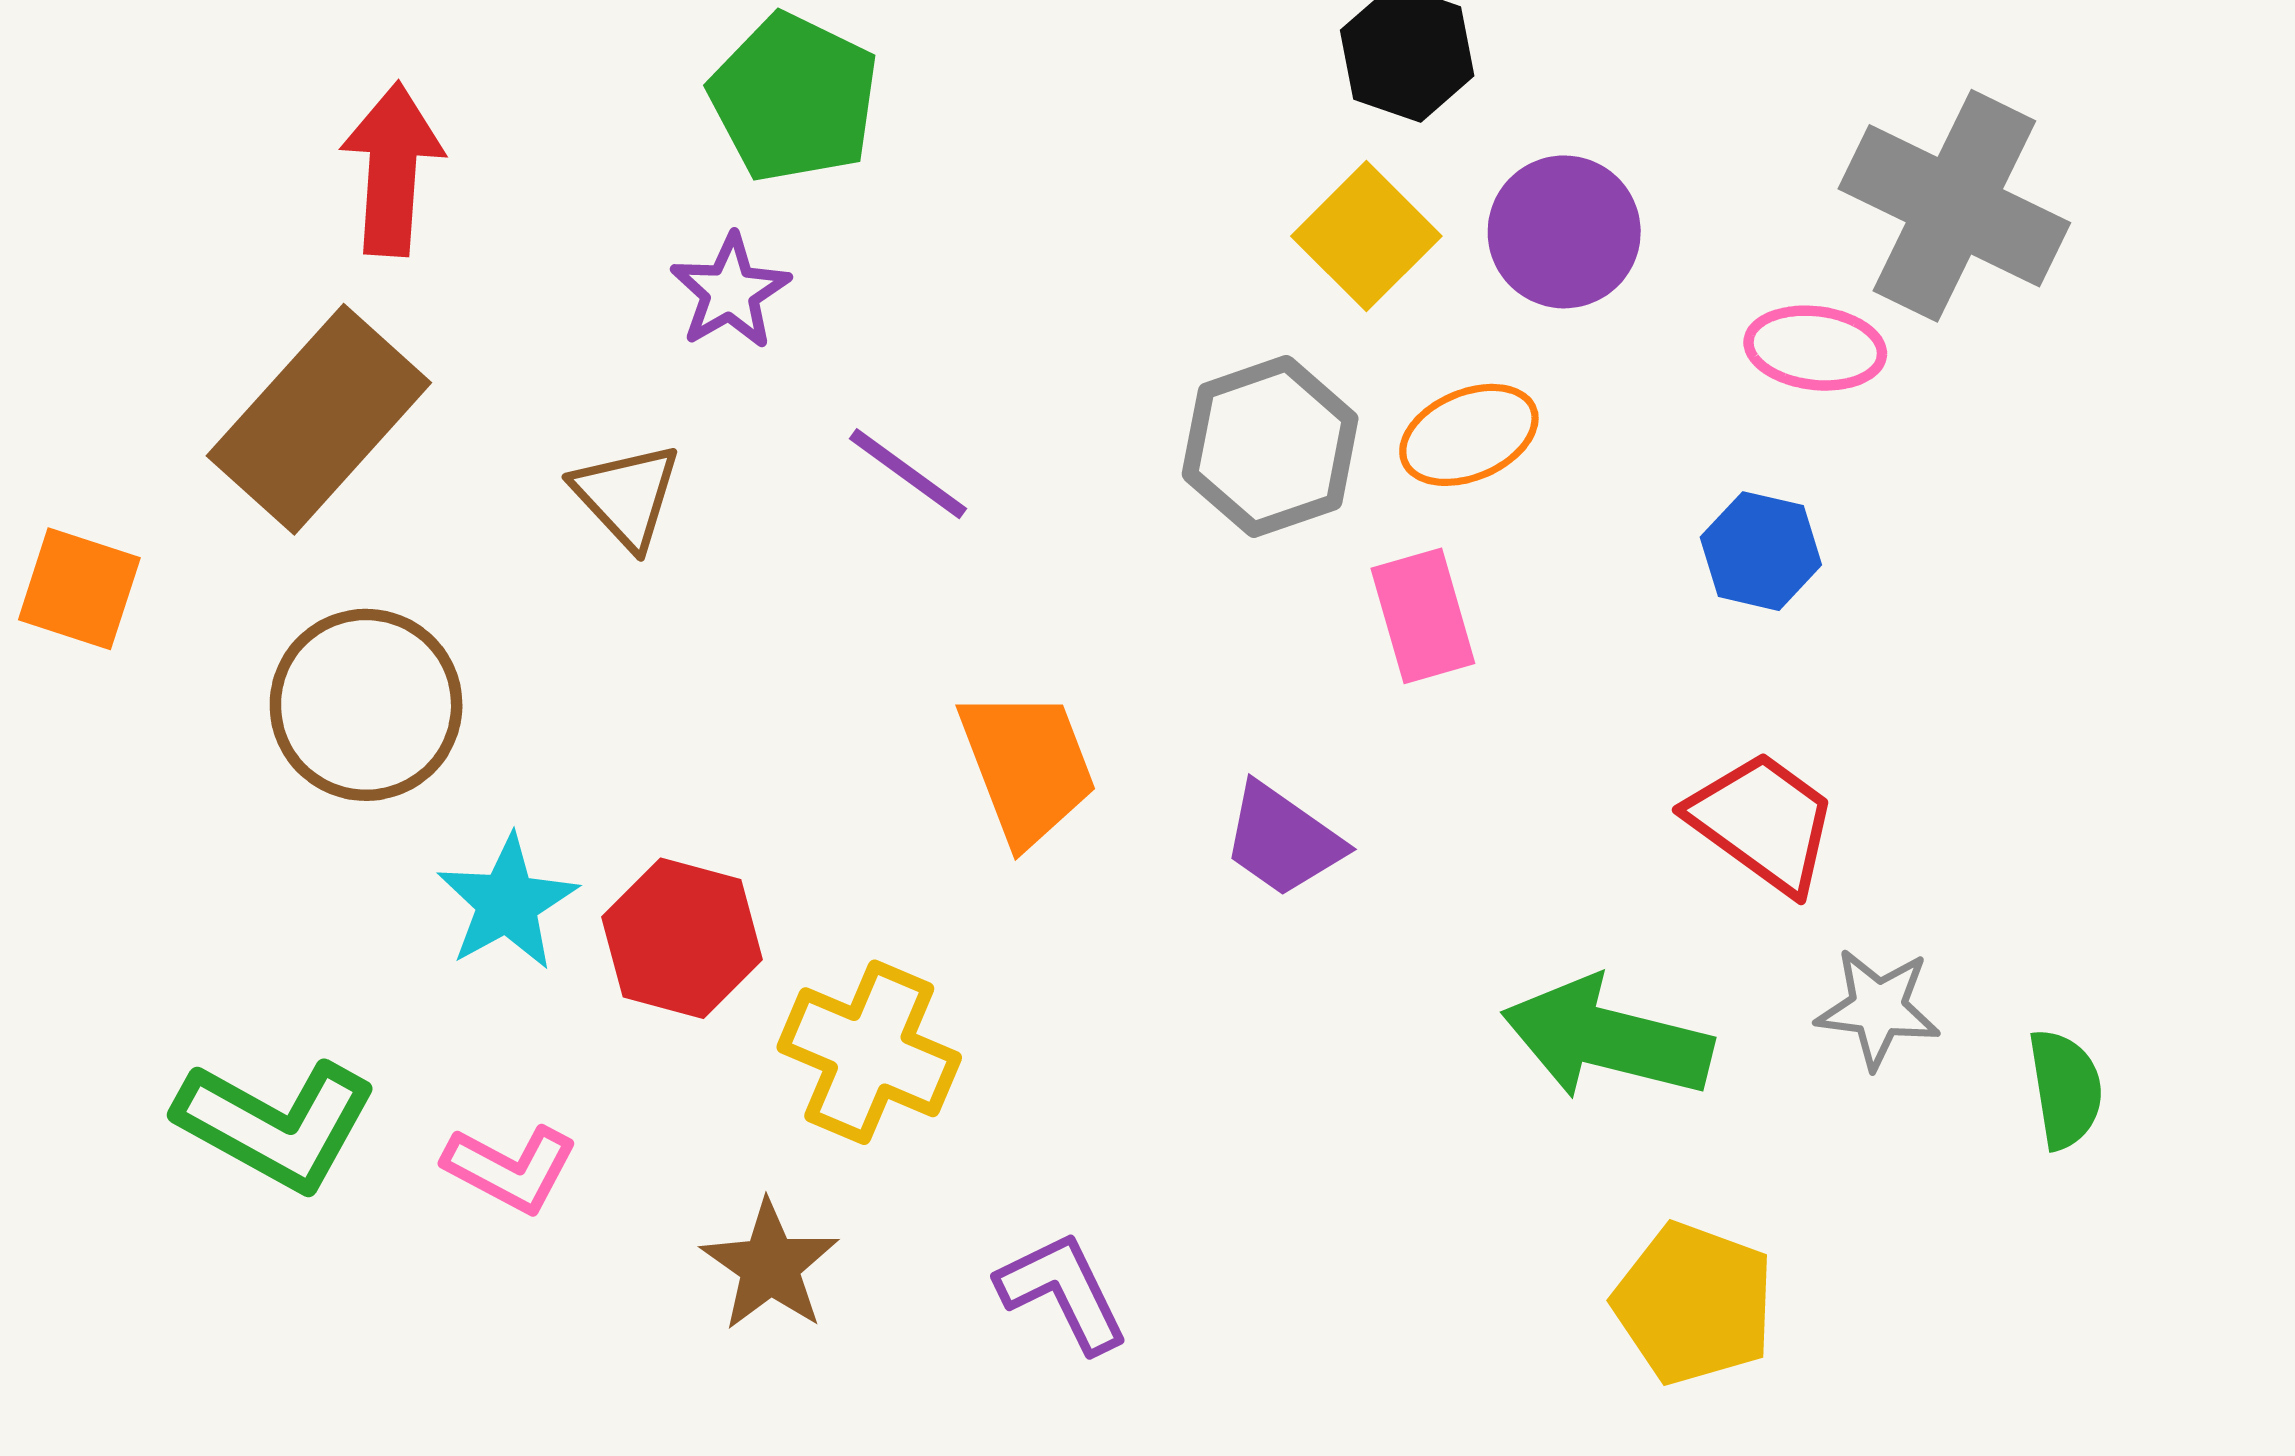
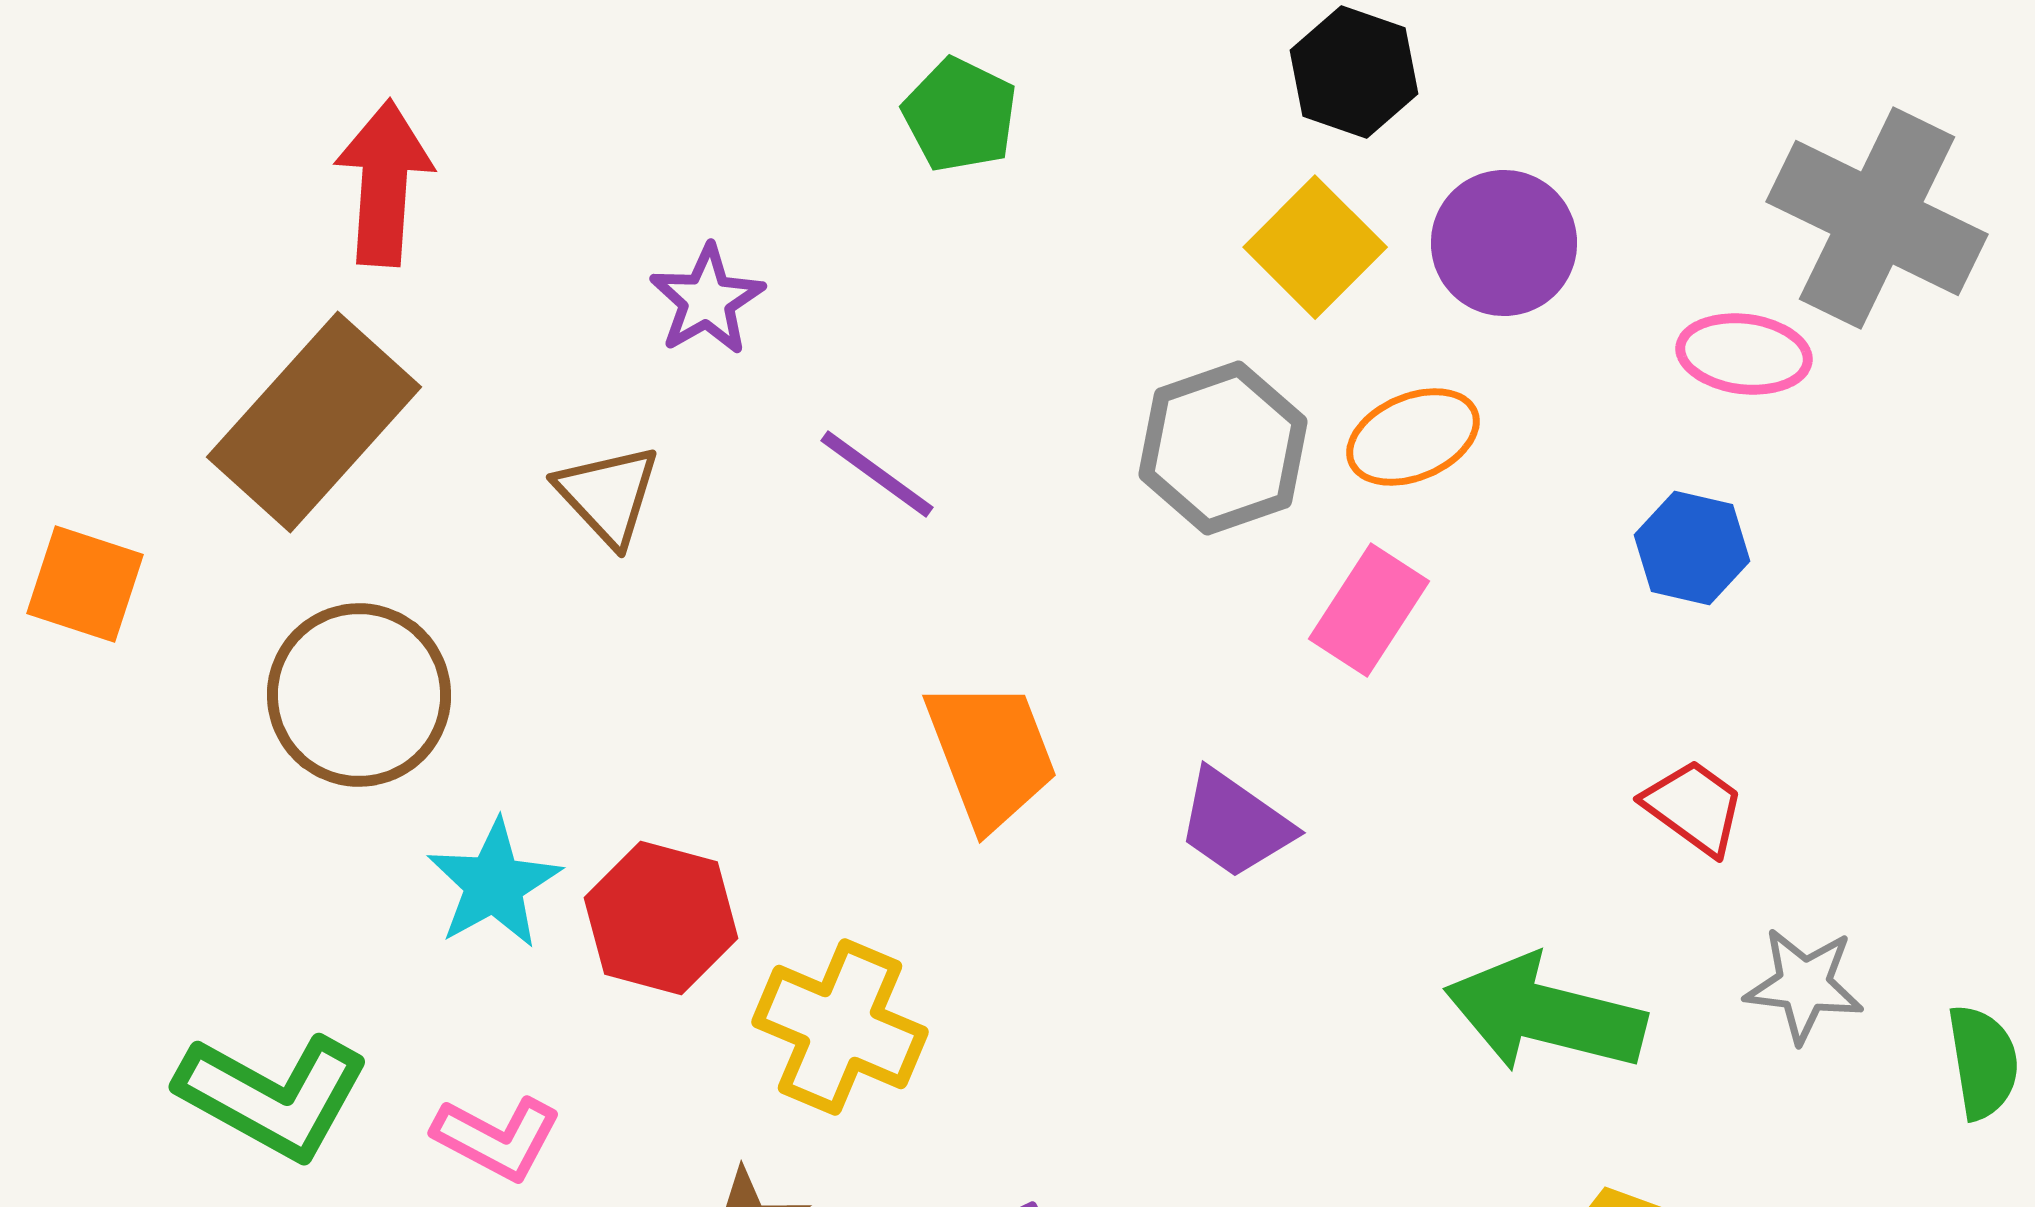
green pentagon: (794, 98) -> (960, 115), moved, size x0.7
pink rectangle: (1423, 616) -> (1369, 610), turned 49
red trapezoid: (1763, 822) -> (1694, 807), size x0.7

